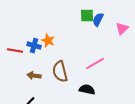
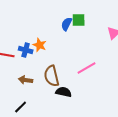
blue semicircle: (98, 20) -> (67, 24), moved
black semicircle: (87, 90) -> (64, 92), moved

